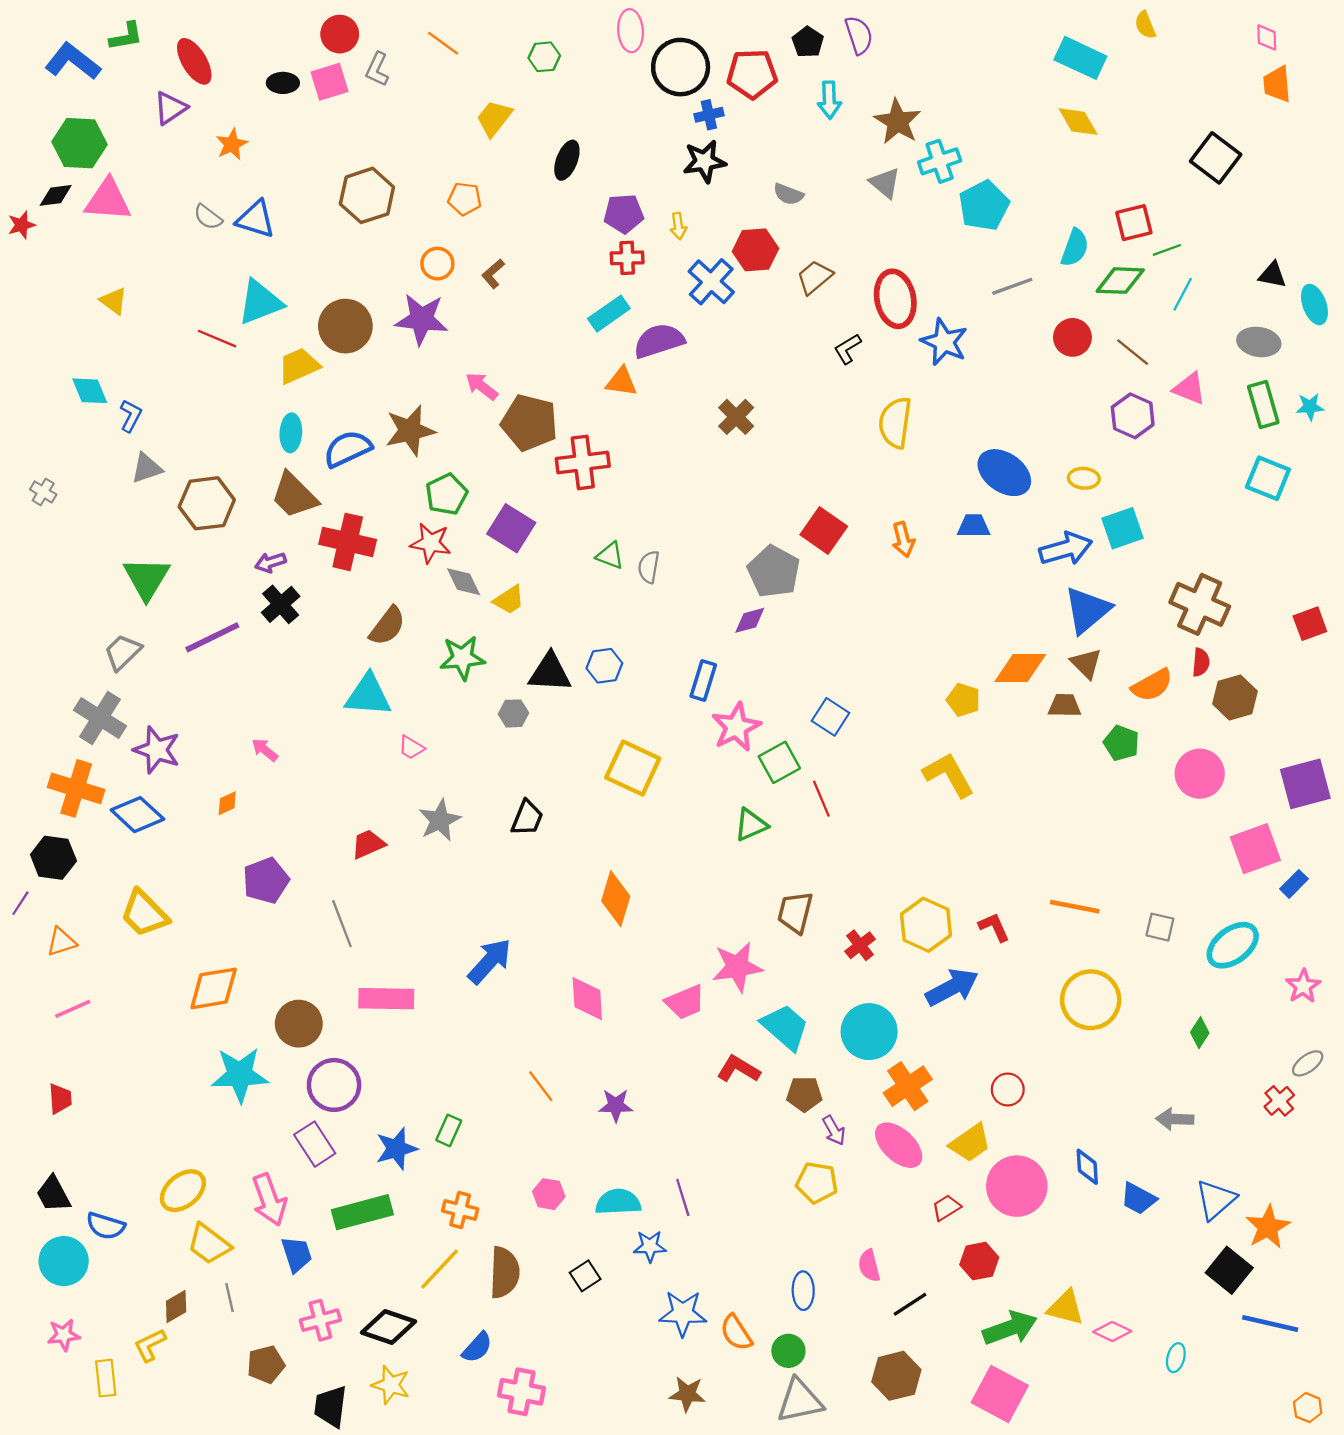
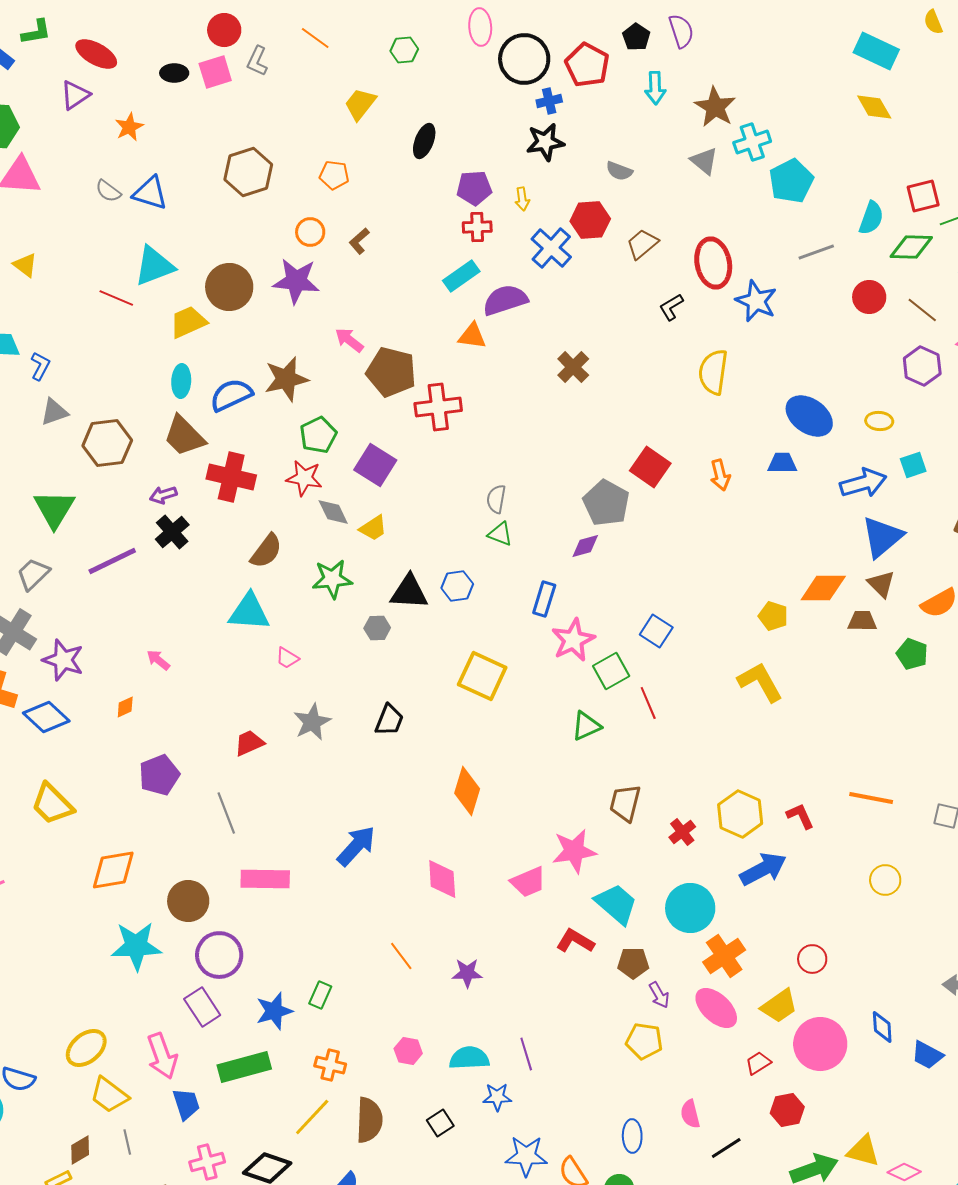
red ellipse: (194, 61) -> (96, 54), turned -30
red pentagon: (752, 74) -> (587, 65), turned 30
cyan square: (1122, 528) -> (913, 465), size x0.7
green triangle: (610, 556) -> (500, 534), moved
yellow circle: (1091, 1000) -> (885, 880), size x0.6

